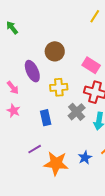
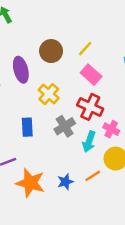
yellow line: (95, 16) -> (85, 49), moved
yellow cross: (59, 87) -> (49, 94), turned 36

